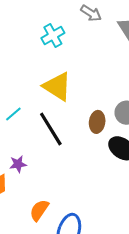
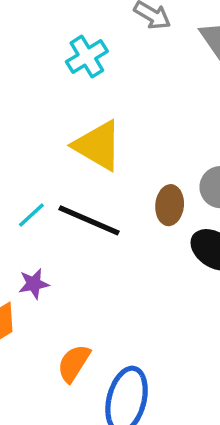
cyan line: (13, 114) -> (31, 215), moved
black line: (51, 129) -> (89, 220), turned -33

